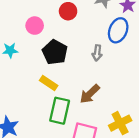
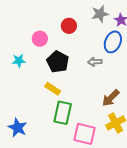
gray arrow: (97, 53) -> (95, 62), turned 80
brown arrow: (90, 94) -> (111, 98), moved

